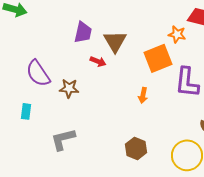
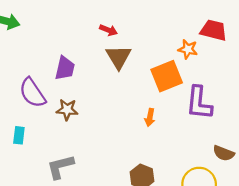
purple trapezoid: (83, 32) -> (65, 68), moved
red arrow: (98, 61) -> (108, 30), moved

